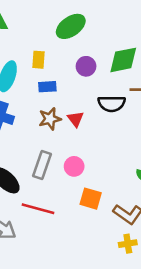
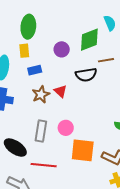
green ellipse: (71, 26) -> (28, 27), moved, turned -40
orange square: (91, 199) -> (83, 150), size x1.4

